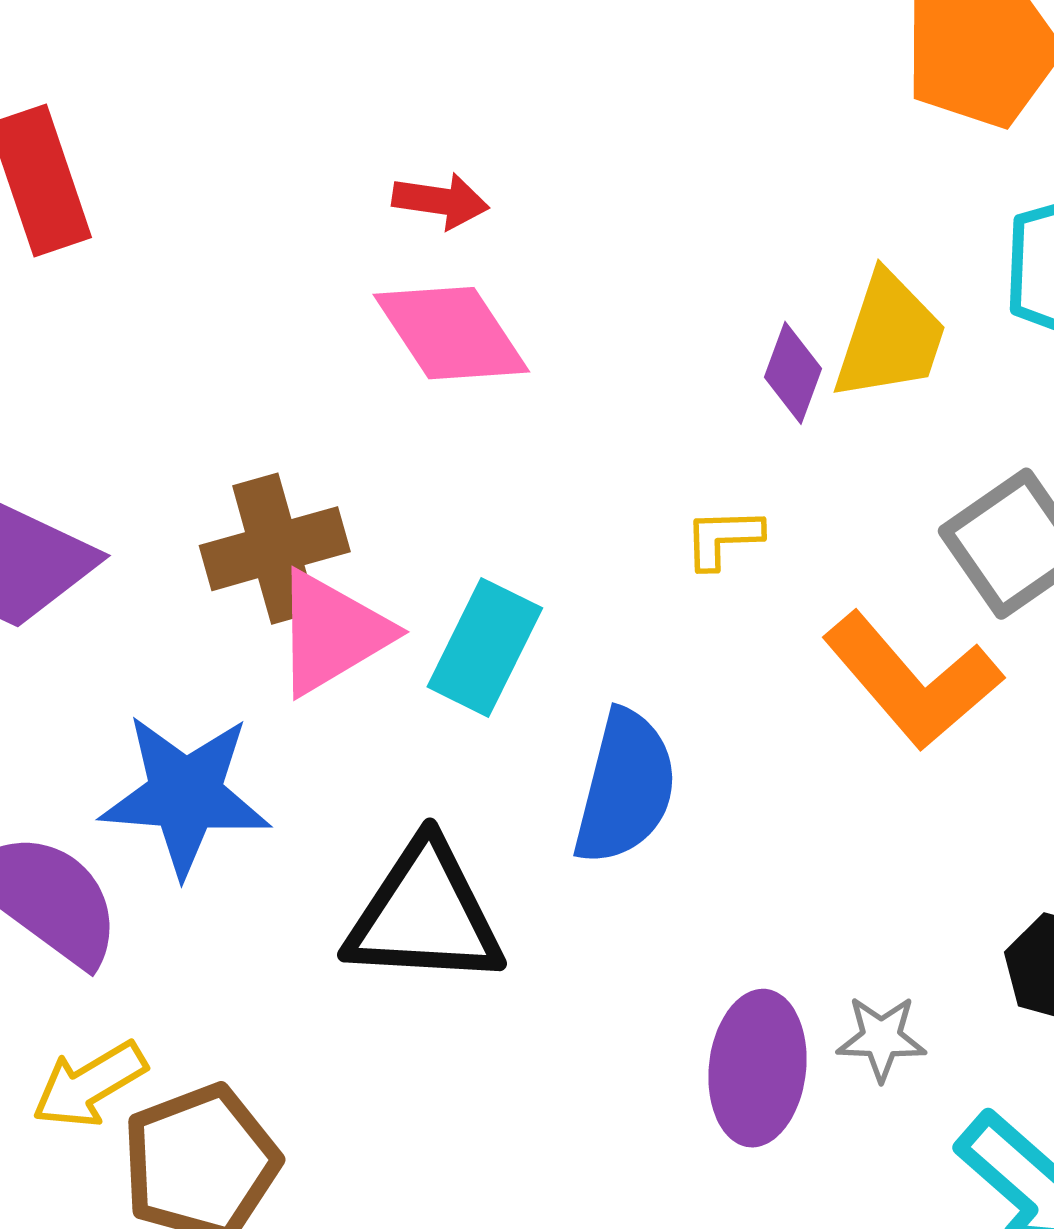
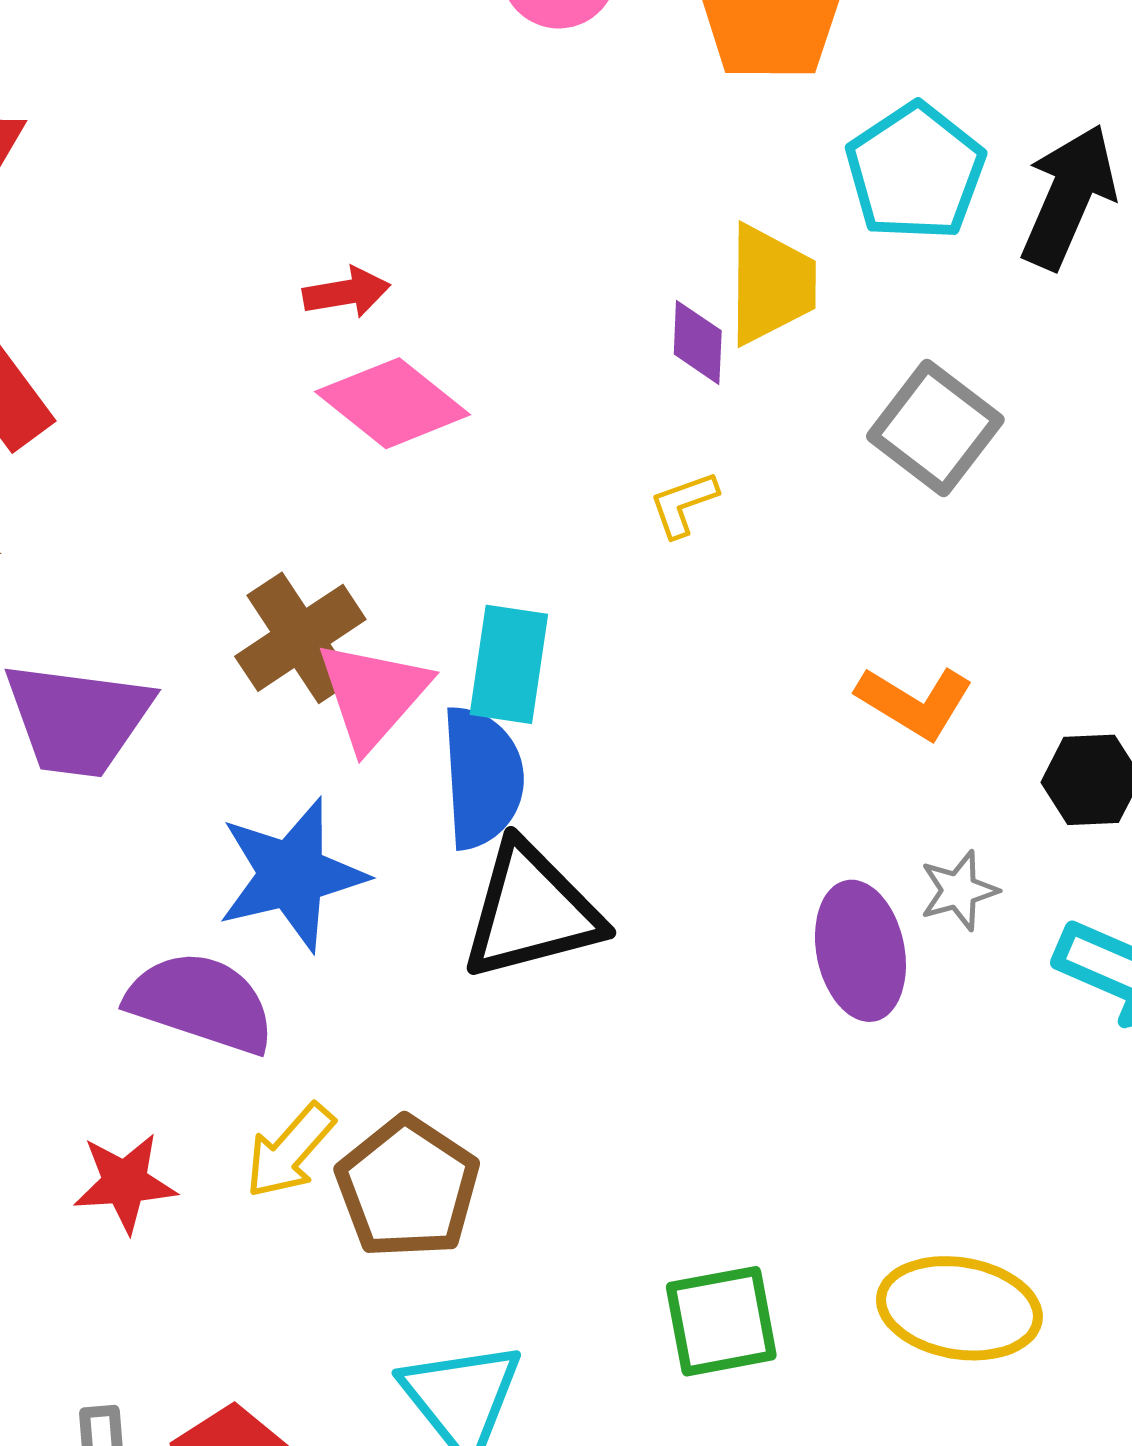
orange L-shape: (912, 681) -> (915, 702), moved, size x0.7
blue semicircle: (625, 787) -> (482, 777), moved

